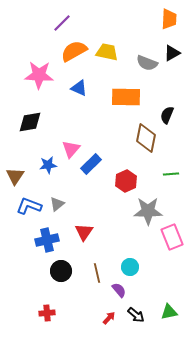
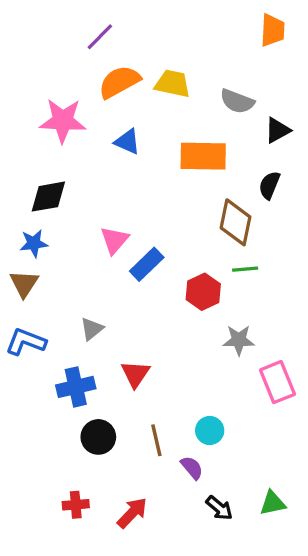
black triangle: (172, 53) -> (277, 130), moved
blue star: (48, 165) -> (34, 243), moved
green line: (171, 174) -> (245, 269), moved
blue L-shape: (29, 206) -> (26, 342), moved
gray star: (148, 211) -> (239, 340), size x0.7
red arrow: (109, 318) -> (132, 513), moved, size x1.5

